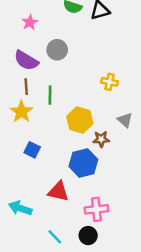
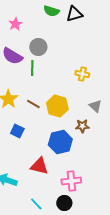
brown line: (26, 87) -> (33, 104), moved, turned -56
green line: (50, 95) -> (32, 68), moved
brown star: (101, 139) -> (82, 126), moved

